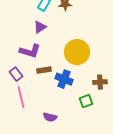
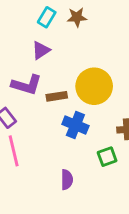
brown rectangle: (44, 70) -> (57, 96), moved
purple semicircle: (50, 117) -> (67, 180), moved, turned -104

